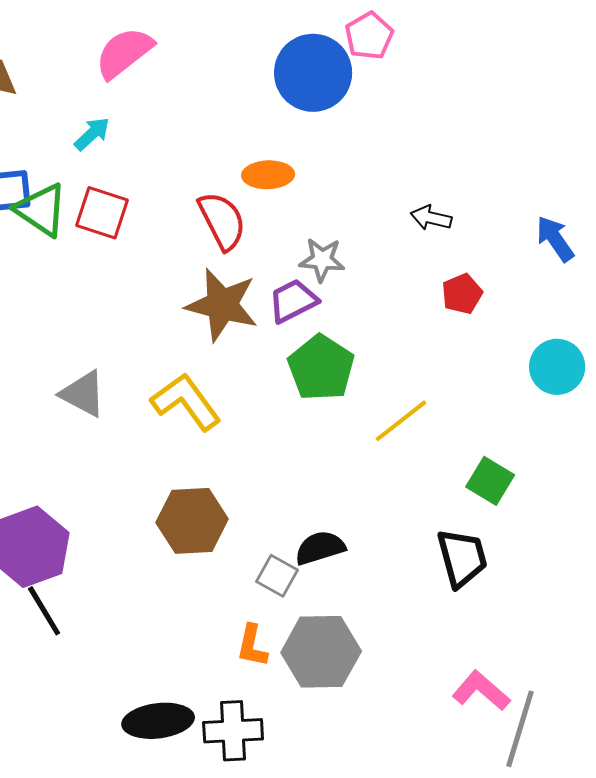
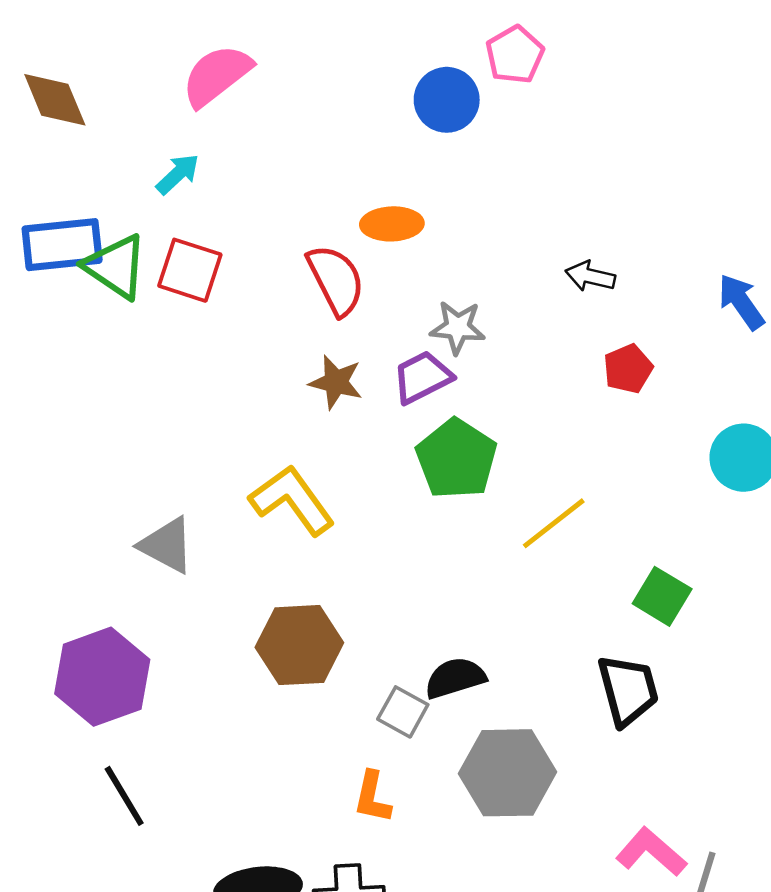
blue circle: (313, 73) -> (447, 100), size x0.7
brown star: (222, 305) -> (336, 382), size x0.6
gray triangle: (83, 394) -> (167, 545), moved
black line: (44, 611) -> (124, 796), moved
gray hexagon: (321, 652) -> (507, 773), moved

